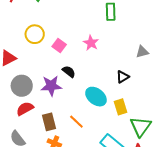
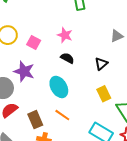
black semicircle: (69, 72) -> (67, 58), moved
purple star: (51, 86) -> (24, 71), moved, turned 30
cyan ellipse: (96, 97) -> (59, 87), moved, turned 30

